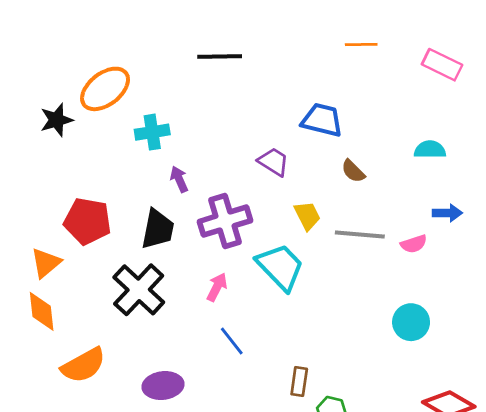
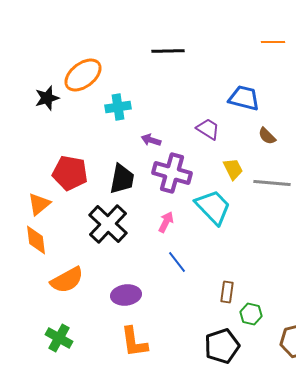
purple arrow: (179, 179) -> (151, 140), moved, turned -48
purple cross: (225, 221) -> (172, 173), turned 33

